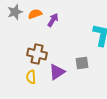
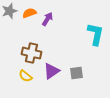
gray square: (82, 63) -> (76, 73), moved
yellow semicircle: (31, 77) -> (25, 76), turned -48

